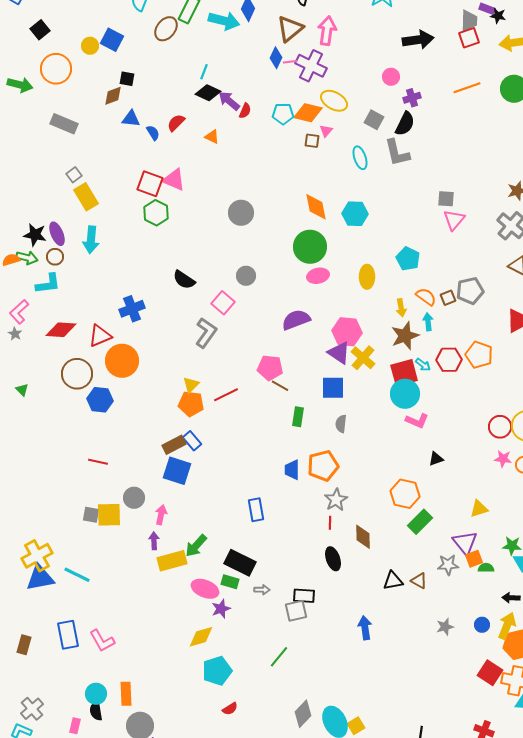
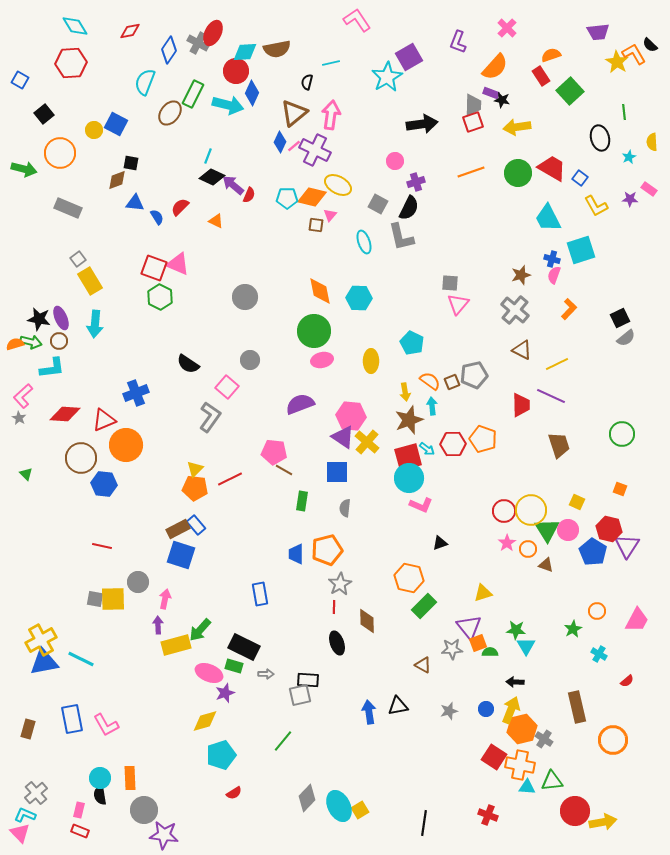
pink line: (290, 62) -> (294, 146), turned -32
pink star: (503, 459) -> (507, 543), turned 30
black triangle: (393, 581) -> (398, 706), moved

